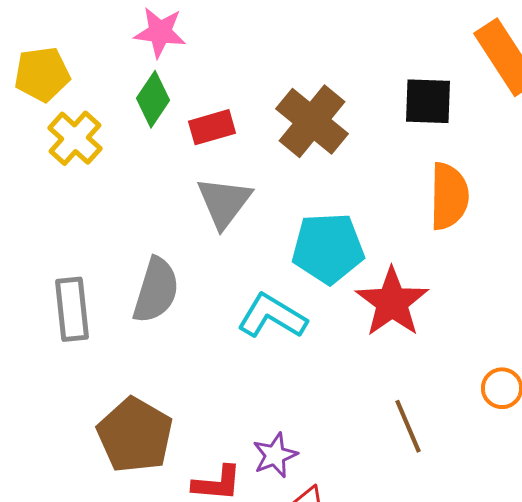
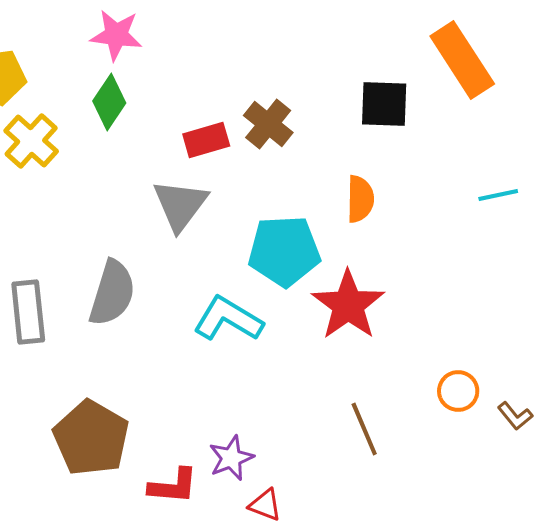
brown cross: (312, 121) -> (268, 124), size x0.7
red rectangle: (212, 127) -> (206, 140), moved
orange semicircle: (449, 196) -> (360, 199), moved, size x0.7

